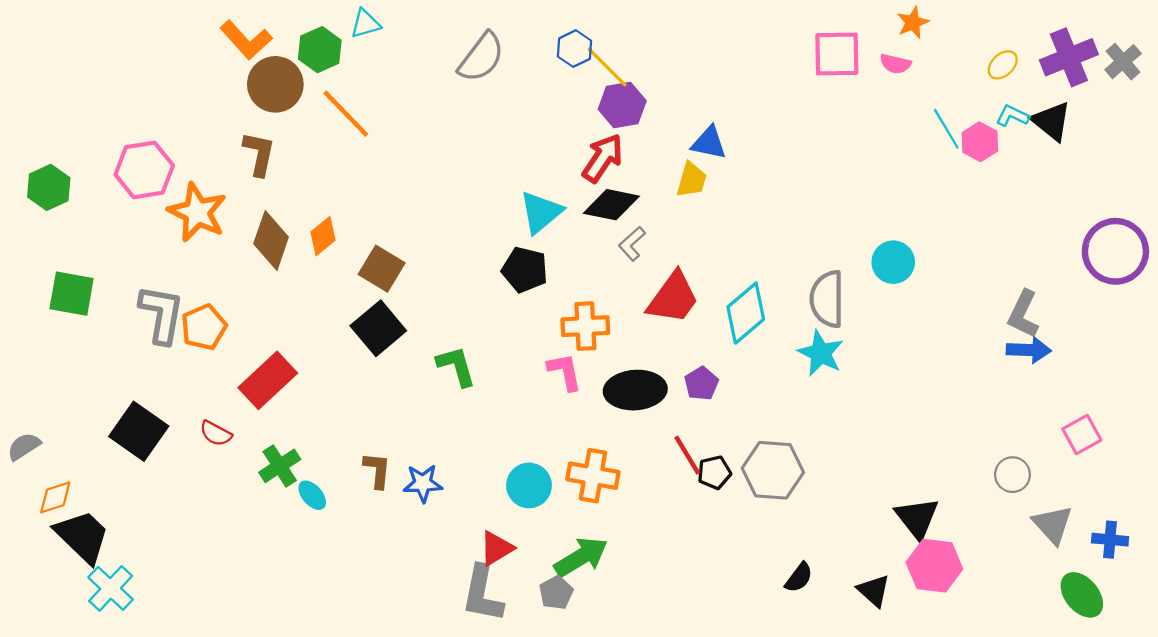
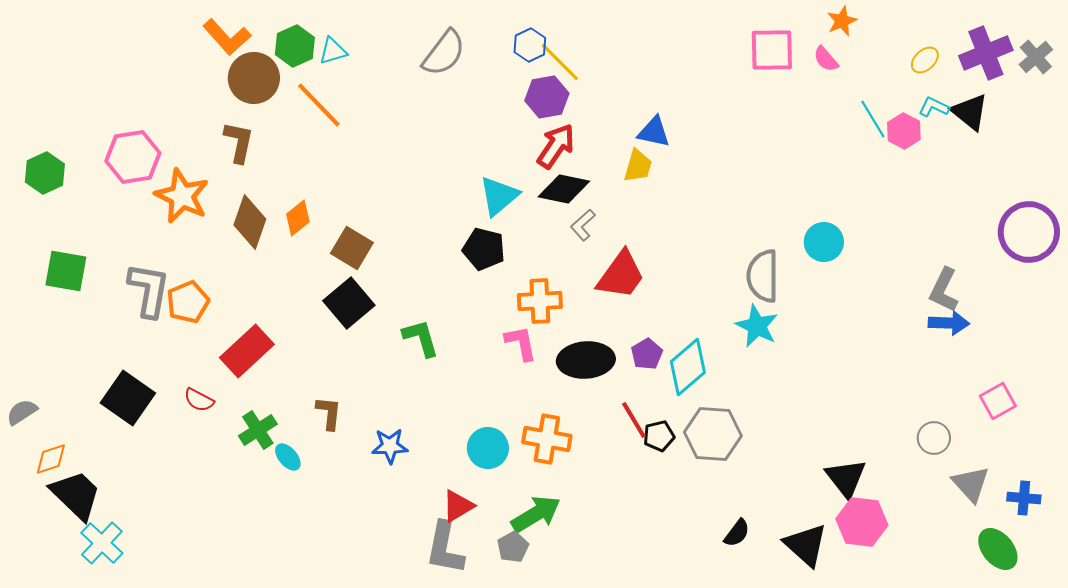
cyan triangle: (365, 24) -> (333, 51), moved
pink semicircle: (895, 64) -> (826, 59), turned 36
purple hexagon: (622, 105) -> (547, 97), moved
cyan diamond: (746, 313) -> (688, 367), moved
brown L-shape: (377, 470) -> (329, 413), moved
black triangle: (874, 591) -> (806, 545), size x1.4

